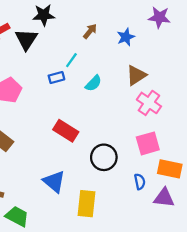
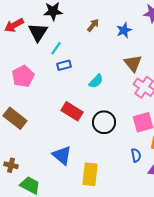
cyan line: (71, 60) -> (56, 48), moved
brown triangle: (136, 75) -> (133, 63), turned -36
cyan semicircle: (93, 83) -> (96, 81), moved
black circle: (104, 157) -> (104, 122), moved

